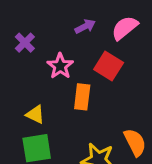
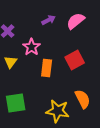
red square: (109, 66) -> (75, 60), moved, turned 30
yellow triangle: (35, 114) -> (11, 62), moved, turned 40

